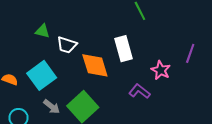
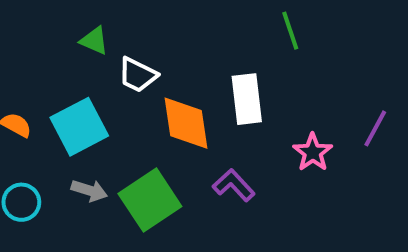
purple L-shape: (140, 91) -> (234, 185), moved
gray arrow: (52, 107) -> (89, 190), turned -30

